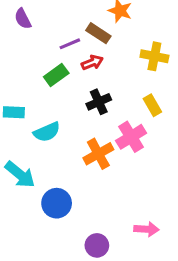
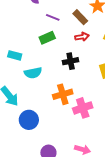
purple line: (70, 44) -> (53, 17), moved, turned 32
red arrow: (92, 62) -> (82, 37), moved
pink cross: (131, 137) -> (83, 108), moved

